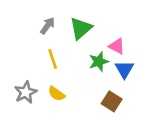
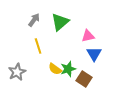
pink triangle: (117, 46) -> (88, 36), turned -40
green star: (99, 62) -> (68, 69), moved
yellow semicircle: (56, 94) -> (55, 69), moved

